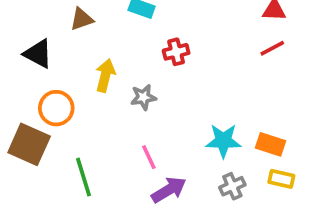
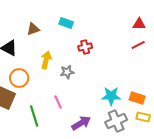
pink line: (149, 157) -> (58, 102), moved
gray cross: (232, 186) -> (116, 121), size x1.5

